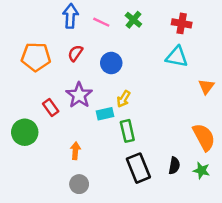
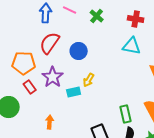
pink line: (101, 22) -> (70, 10), moved
red semicircle: (75, 53) -> (50, 43), size x1.6
orange pentagon: (36, 57) -> (24, 63), moved
green rectangle: (127, 131) -> (126, 114), moved

